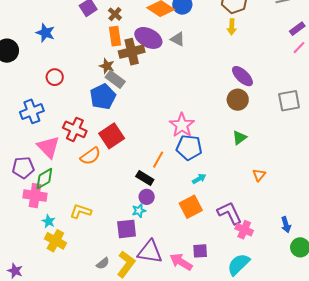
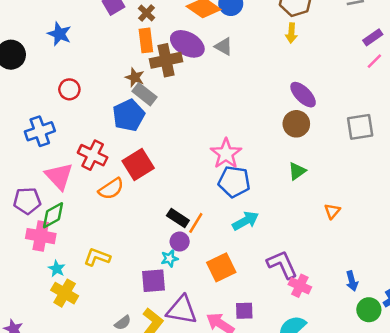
orange line: (158, 160) -> (196, 223), moved
orange triangle: (259, 175) -> (332, 211), moved
cyan arrow: (199, 179) -> (246, 221), size x1.5
orange square: (191, 207) -> (221, 267), moved

